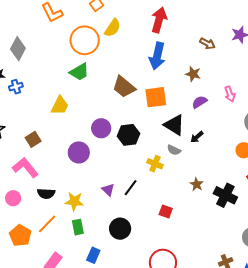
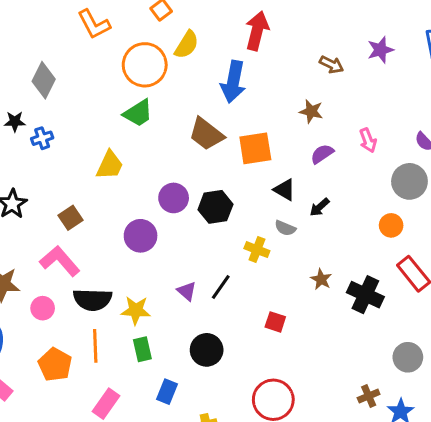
blue arrow: (157, 56) -> (233, 82), moved
black triangle: (174, 125) -> (285, 190), size x0.7
black semicircle: (46, 194) -> (92, 300), size x1.4
orange line: (47, 224) -> (95, 346), turned -45

